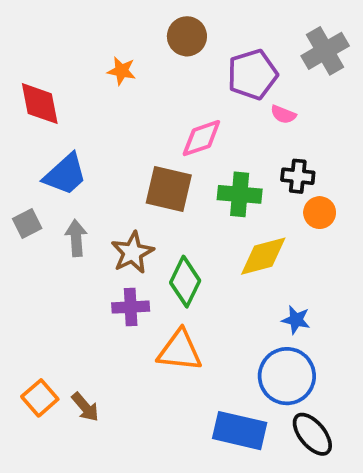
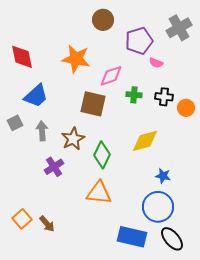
orange star: (122, 71) -> (76, 59), moved, size x1.8
green cross: (240, 194) -> (134, 95), moved, size x0.7
orange circle: (320, 213) -> (186, 108), moved
purple cross: (131, 307) -> (54, 167), moved, turned -30

